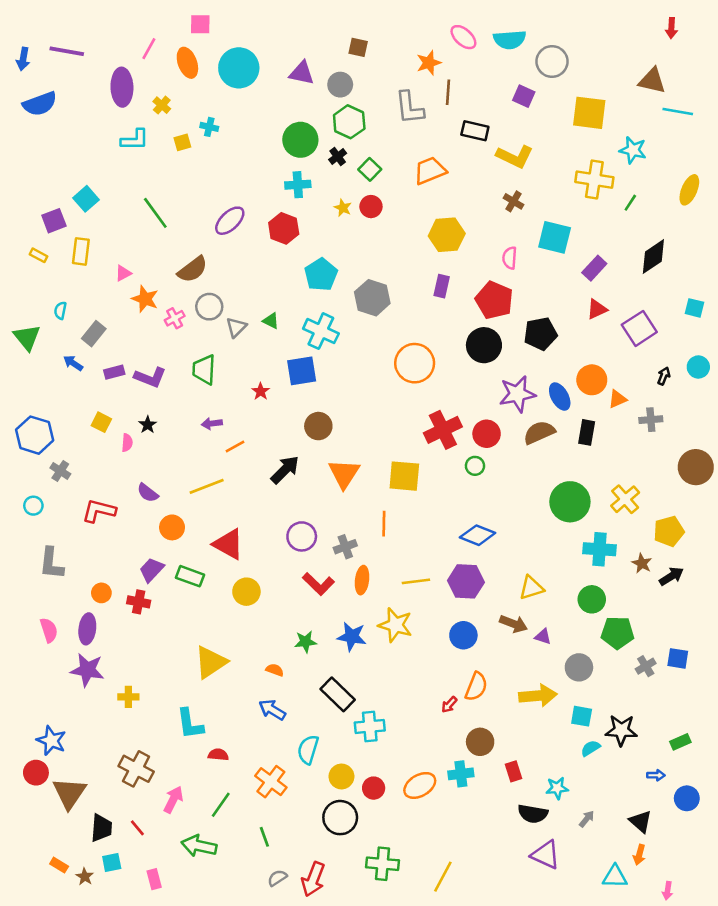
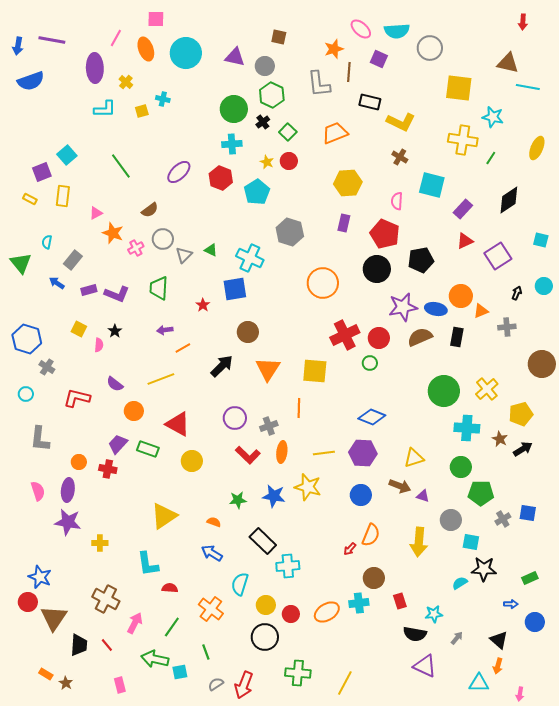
purple square: (524, 96) -> (379, 59), moved
brown semicircle: (193, 269) -> (150, 210), size x0.7
cyan pentagon: (321, 275) -> (257, 192), moved
blue ellipse: (560, 397) -> (436, 309), turned -50
yellow arrow: (538, 696) -> (419, 542), turned 100
cyan square: (582, 716) -> (471, 542), moved
cyan square: (112, 863) -> (180, 672), moved

